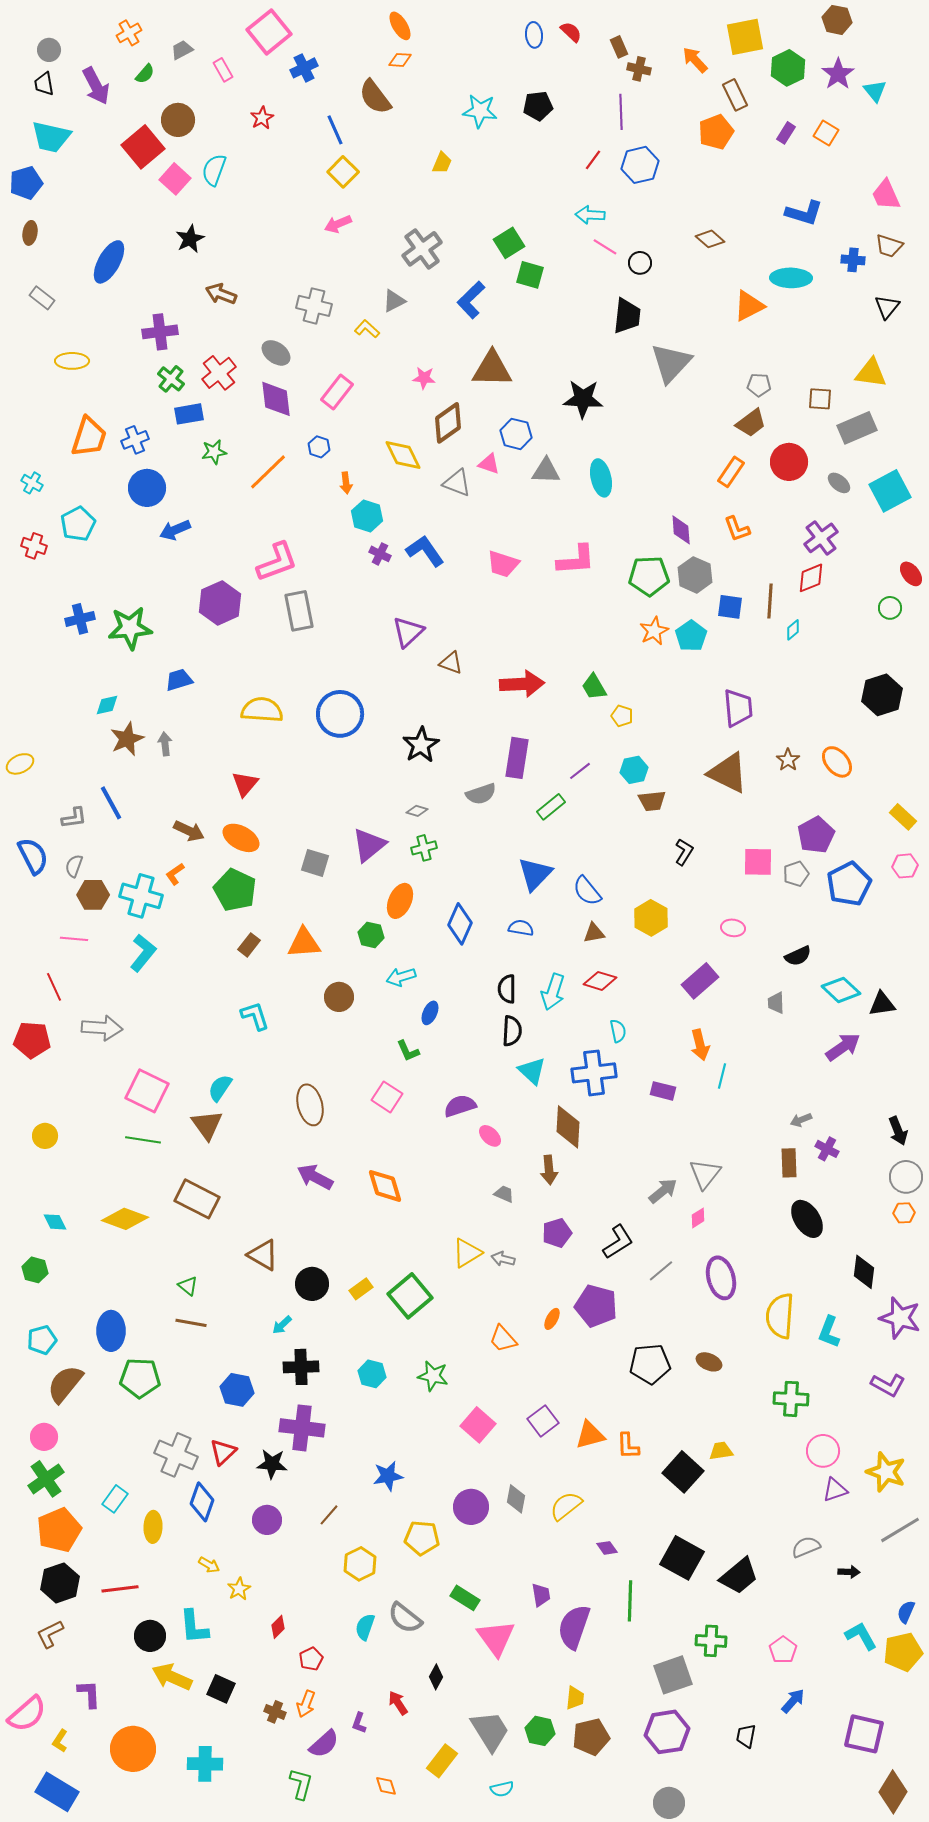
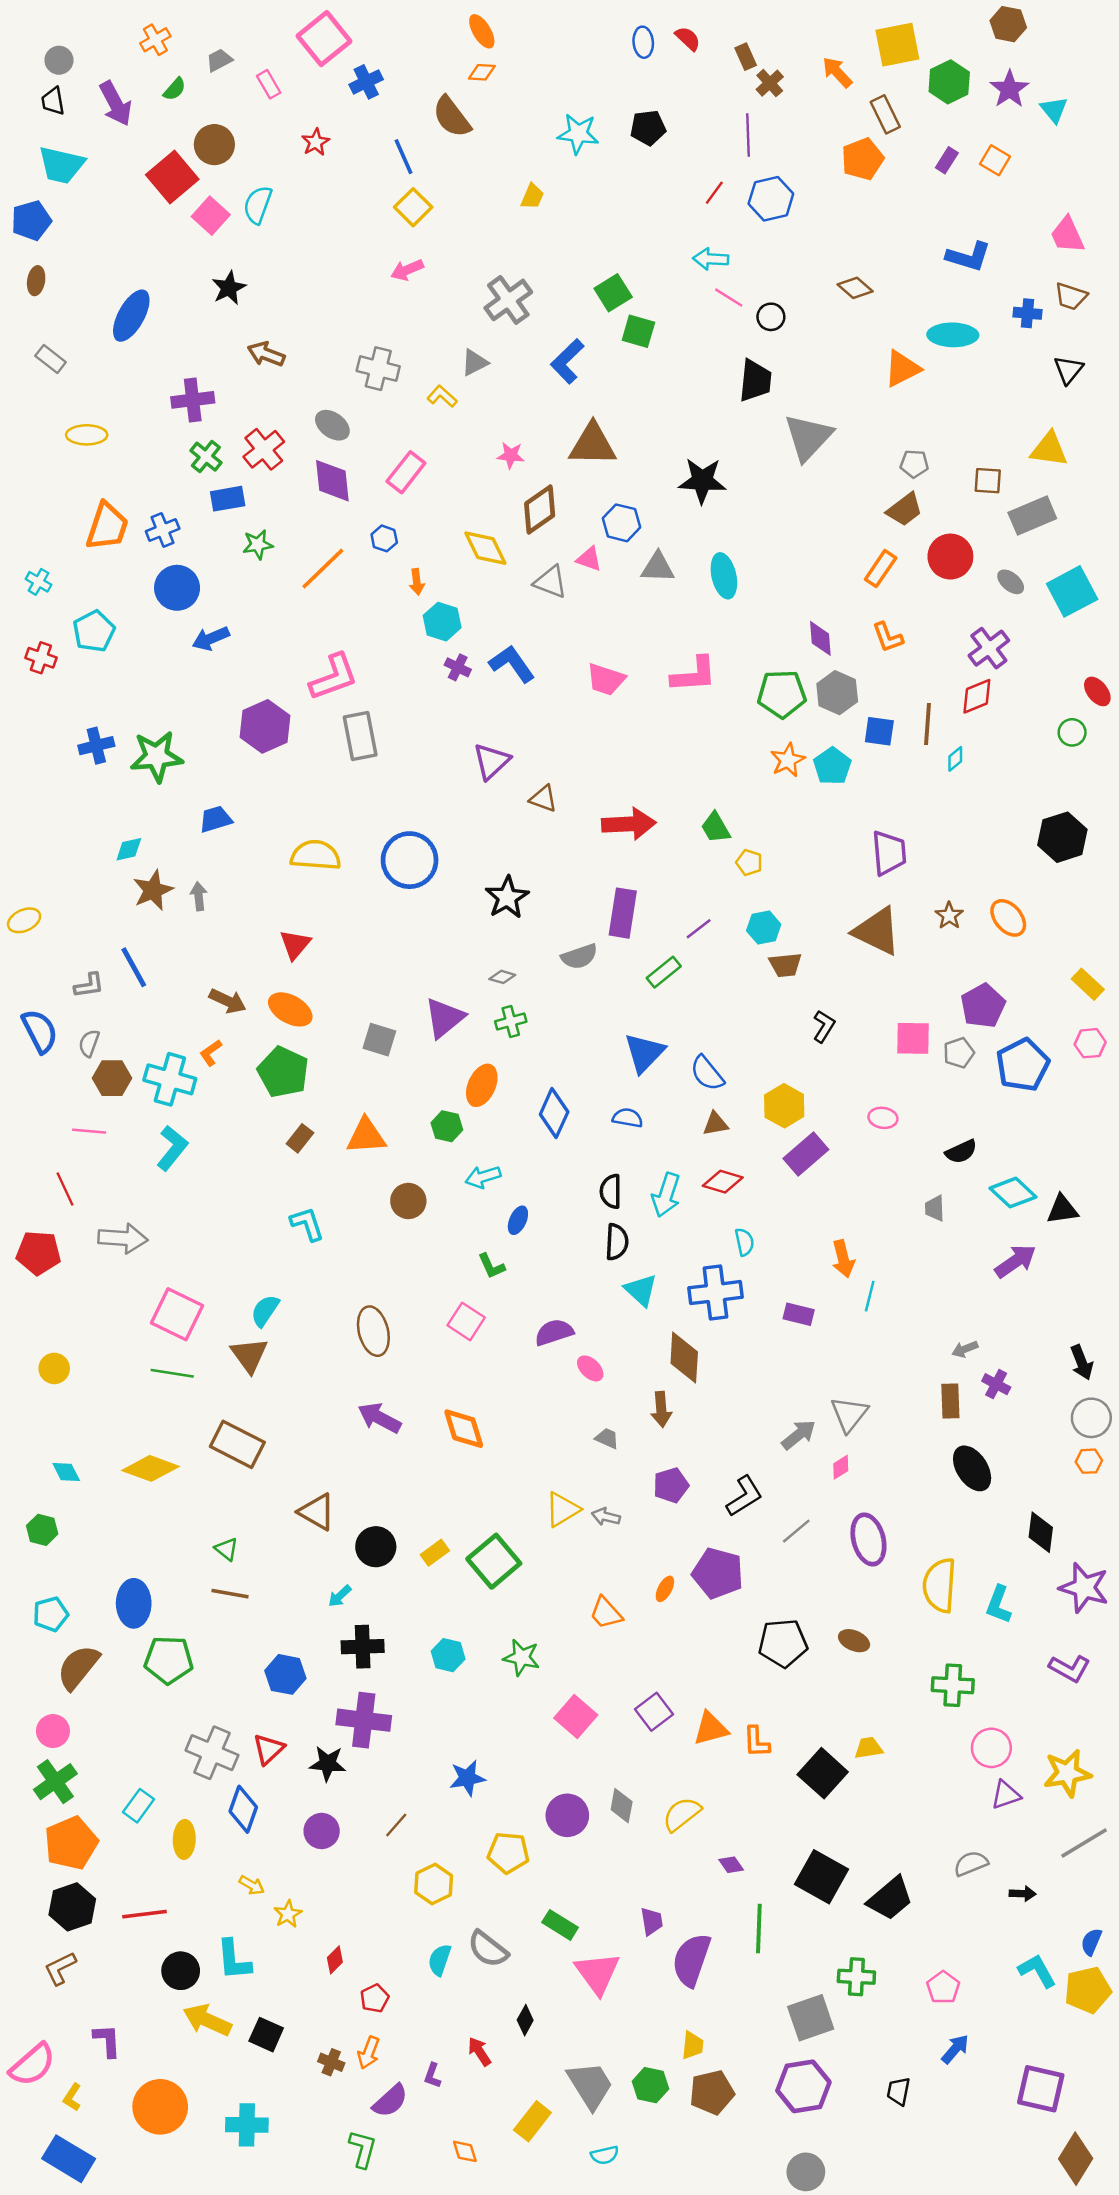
brown cross: (639, 69) -> (770, 83), turned 35
purple rectangle: (700, 981) -> (806, 1154), moved
yellow star: (886, 1472) -> (1067, 1773), turned -30

